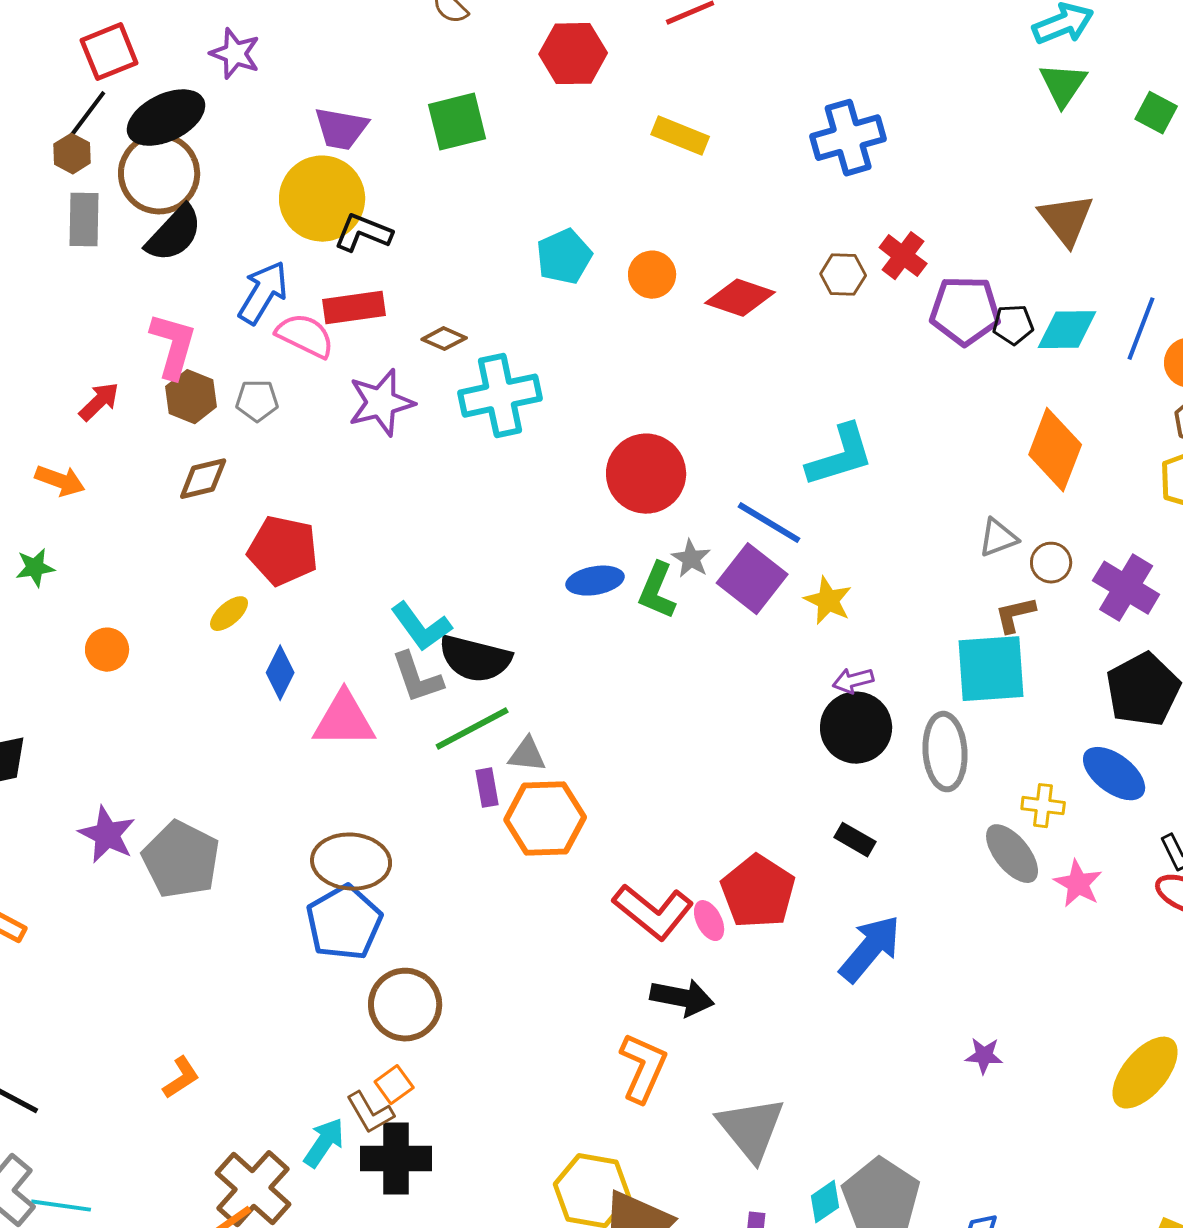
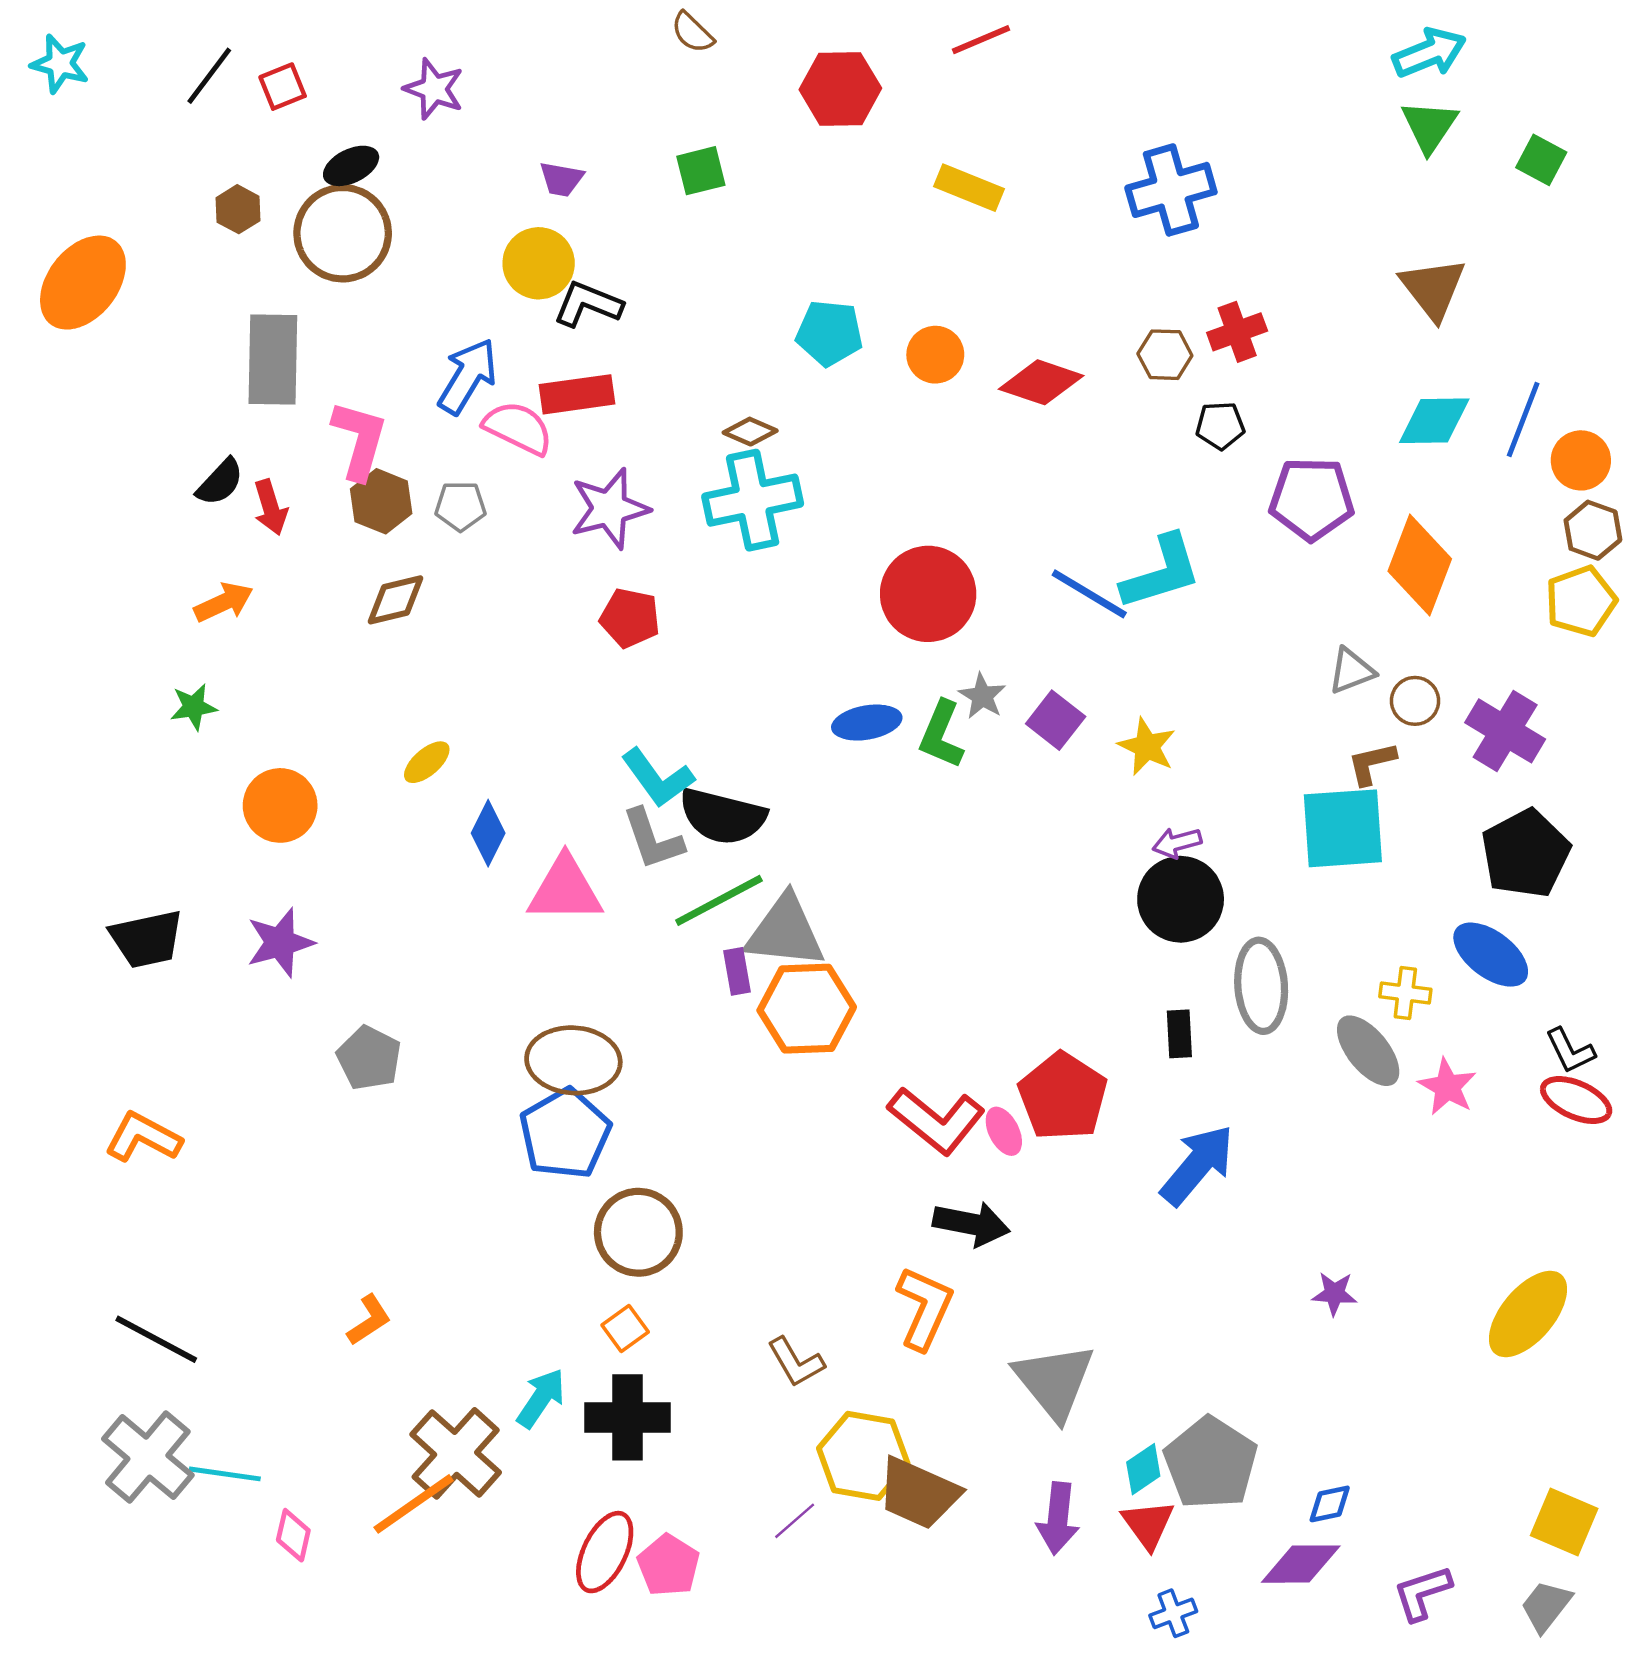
red square: (109, 52) -> (283, 87), size x0.7
black line: (87, 115) -> (209, 76), moved
black ellipse: (166, 118) -> (351, 166), size x0.6
green square: (457, 122) -> (701, 171), size x0.7
purple trapezoid: (341, 129) -> (561, 179), size x0.7
yellow circle: (322, 199) -> (539, 263), size x0.7
gray rectangle: (84, 220) -> (273, 359), moved, size x1.4
black semicircle: (174, 234) -> (220, 482), moved, size x0.7
red cross: (903, 256) -> (1237, 332), turned 33
cyan pentagon: (564, 257) -> (830, 333), turned 30
purple pentagon: (965, 311) -> (1312, 499), moved
black pentagon: (1013, 325) -> (1220, 426), moved
brown diamond: (444, 339) -> (750, 432), moved
red arrow: (99, 402) -> (270, 507), turned 117
orange arrow: (60, 481) -> (224, 602), turned -45
blue line: (769, 523) -> (1089, 594), moved
red pentagon: (283, 551) -> (630, 618), moved, size x0.7
purple square: (752, 579) -> (1056, 720), size x0.7
orange circle: (107, 650) -> (280, 805), size x1.4
gray ellipse: (945, 752) -> (1261, 986), moved
gray triangle: (527, 755) -> (785, 932), size x1.8
purple star: (107, 835) -> (280, 943), moved, turned 30
black rectangle: (855, 840) -> (1179, 1034), turned 57
gray pentagon: (181, 860) -> (369, 1058), size x0.7
brown L-shape: (370, 1113) -> (796, 1362), moved

